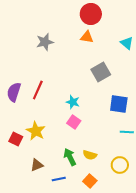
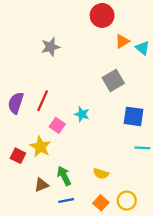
orange triangle: (87, 37) -> (122, 41), moved, turned -40
pink square: (74, 122) -> (57, 125), moved
green arrow: (70, 157) -> (64, 176), moved
yellow circle: (120, 165) -> (127, 201), moved

